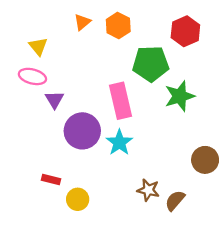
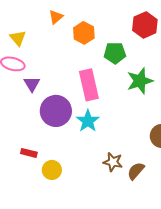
orange hexagon: (118, 25) -> (84, 33), moved
green pentagon: (151, 64) -> (115, 53), size x0.7

